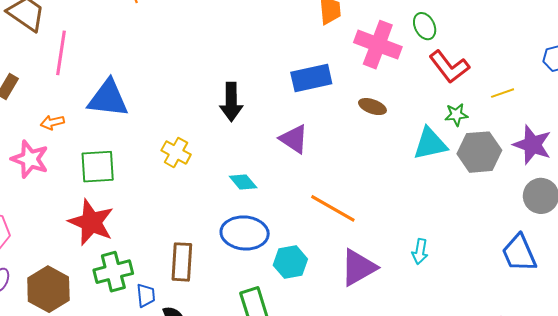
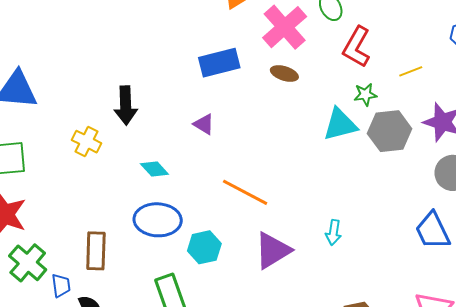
pink cross: (378, 45) -> (285, 27), turned 30
red L-shape: (449, 67) -> (357, 47), turned 69
black arrow: (231, 102) -> (126, 106), moved
brown ellipse: (372, 107) -> (284, 73), moved
purple triangle: (294, 139) -> (204, 124), size x0.7
green cross: (113, 272) -> (28, 263), turned -33

